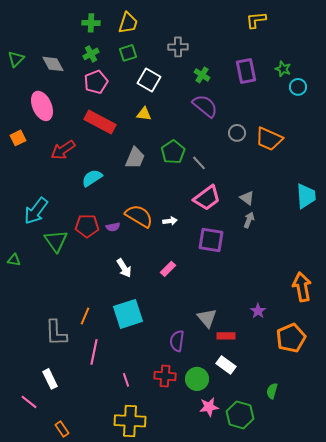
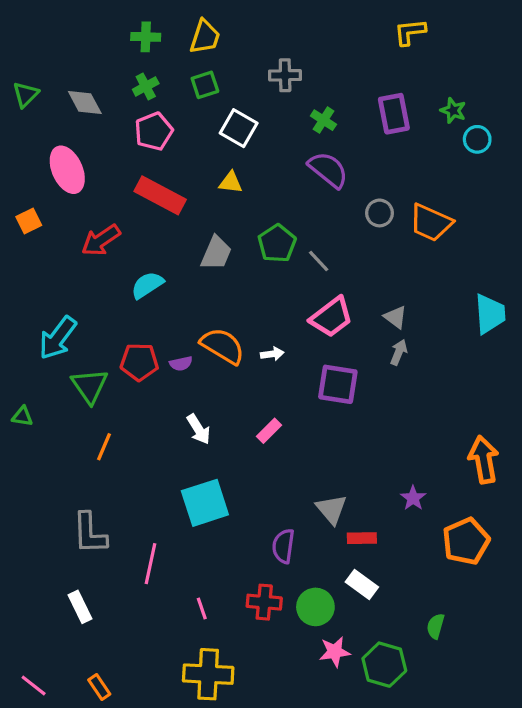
orange line: (85, 316) -> (104, 447), moved
pink line: (29, 402) -> (34, 685), moved

